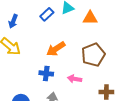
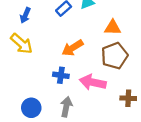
orange triangle: (90, 18) -> (113, 28), moved
pink arrow: (75, 79) -> (93, 82), size x1.6

